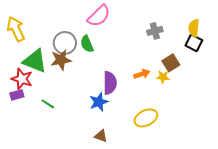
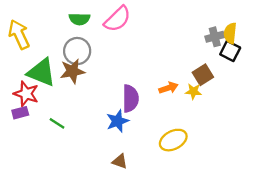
gray cross: (155, 31) -> (215, 37), moved
green semicircle: (87, 44) -> (79, 19), moved, turned -66

